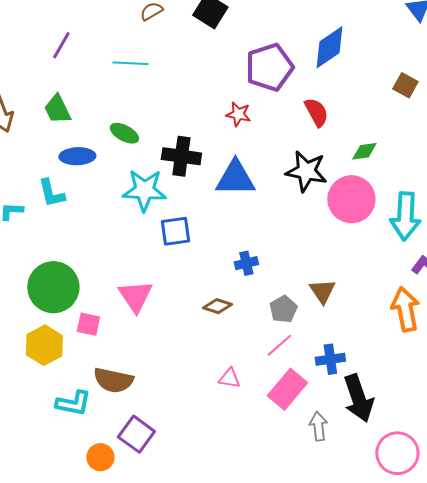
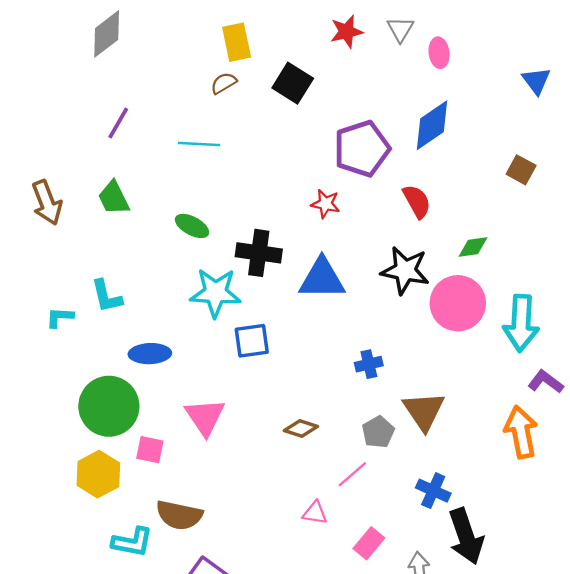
blue ellipse: (77, 156) -> (150, 354), moved
blue cross: (246, 263) -> (369, 364), moved
brown triangle: (322, 291) -> (424, 411), size x1.4
pink line: (279, 345) -> (352, 474), moved
blue cross: (330, 359) -> (433, 491), turned 32
pink rectangle: (287, 389) -> (369, 543), moved, size x0.7

